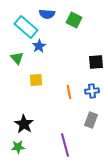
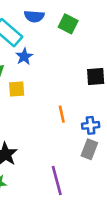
yellow square: (36, 80) -> (17, 89), moved
blue cross: (92, 91) -> (91, 125), moved

